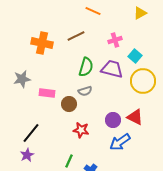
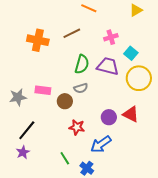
gray star: (22, 79) -> (18, 97), moved
blue arrow: (120, 142) -> (101, 144), moved
green line: (69, 161) -> (65, 158), turned -56

